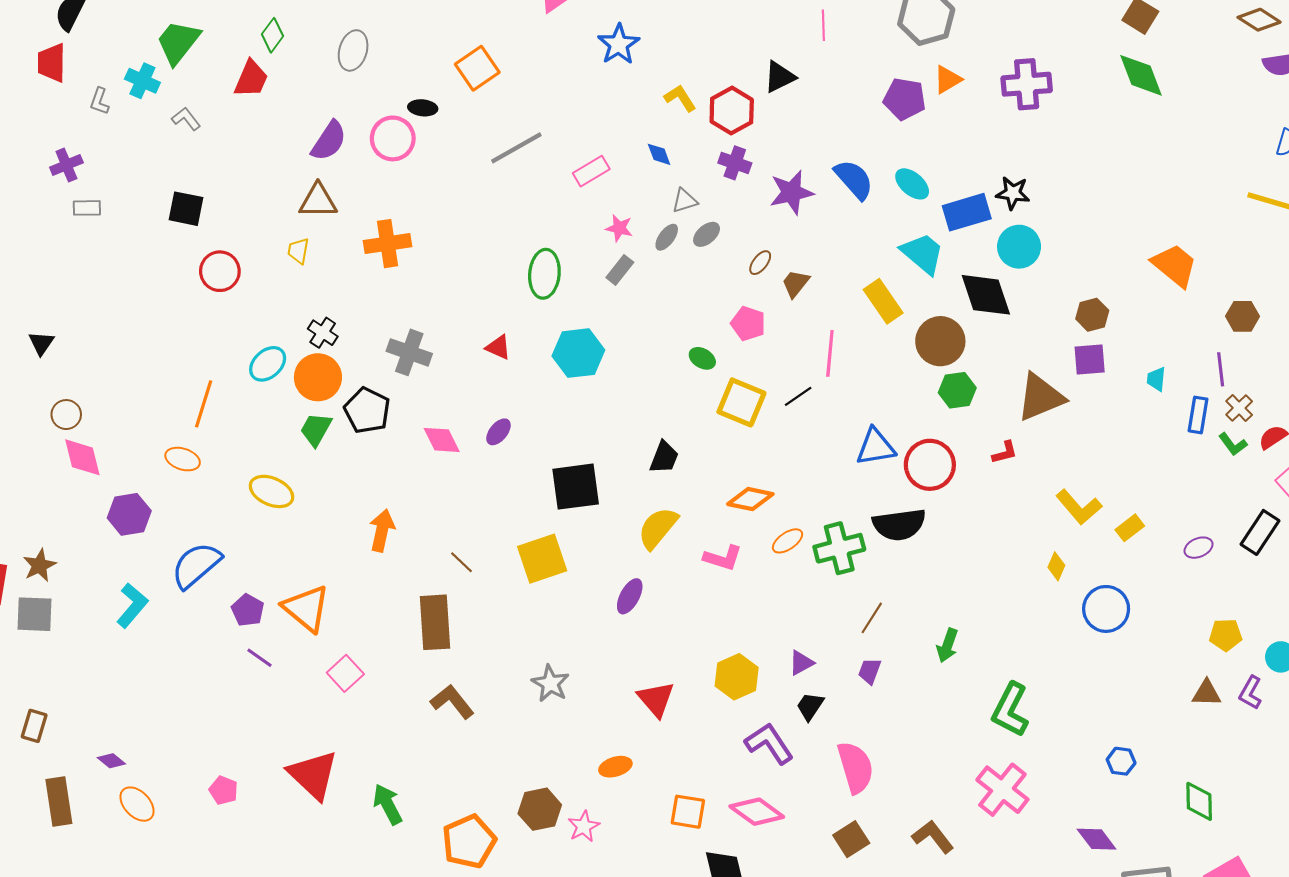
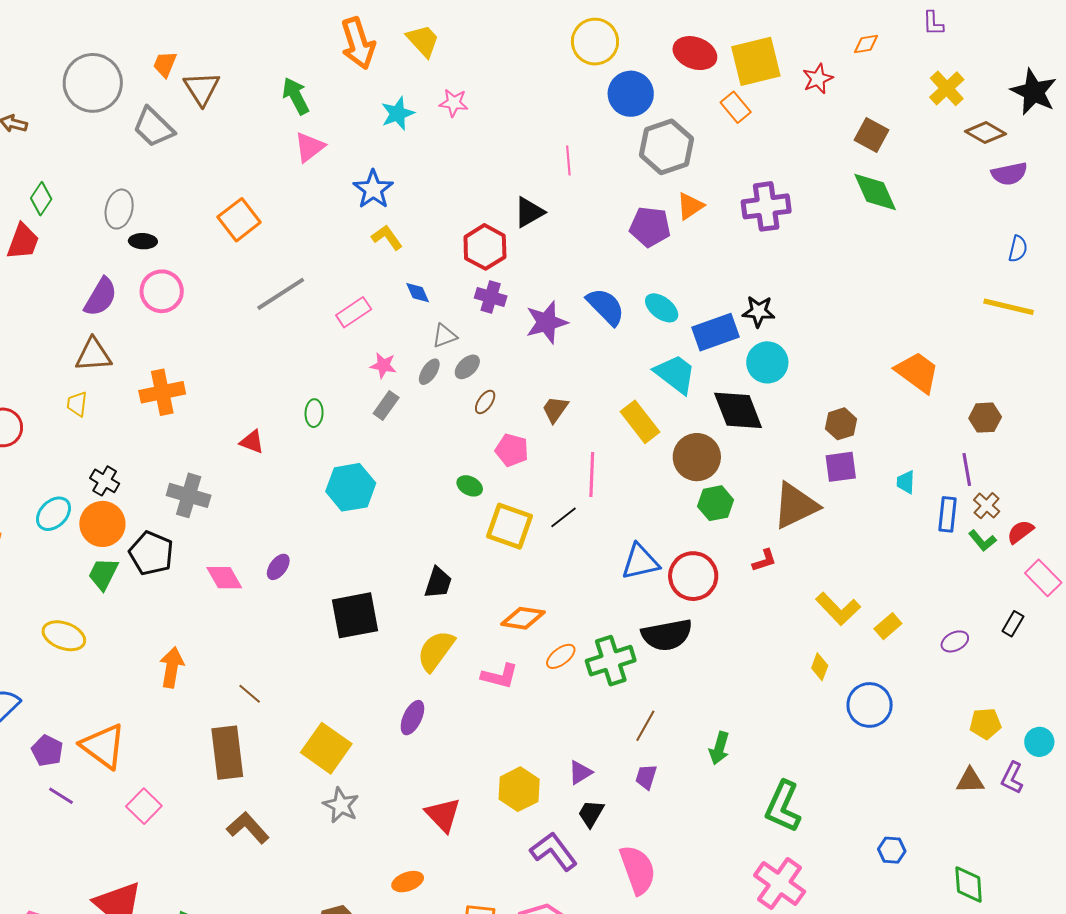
yellow L-shape: (680, 98) -> (387, 237), moved
black ellipse: (423, 108) -> (143, 241), moved
brown ellipse: (760, 263) -> (485, 402), moved
green ellipse: (544, 274) -> (314, 413), size x0.6
red triangle: (498, 347) -> (252, 442), moved
black rectangle: (1260, 532) -> (1013, 624), size x0.6
yellow square: (542, 559) -> (326, 748), moved, turned -33

